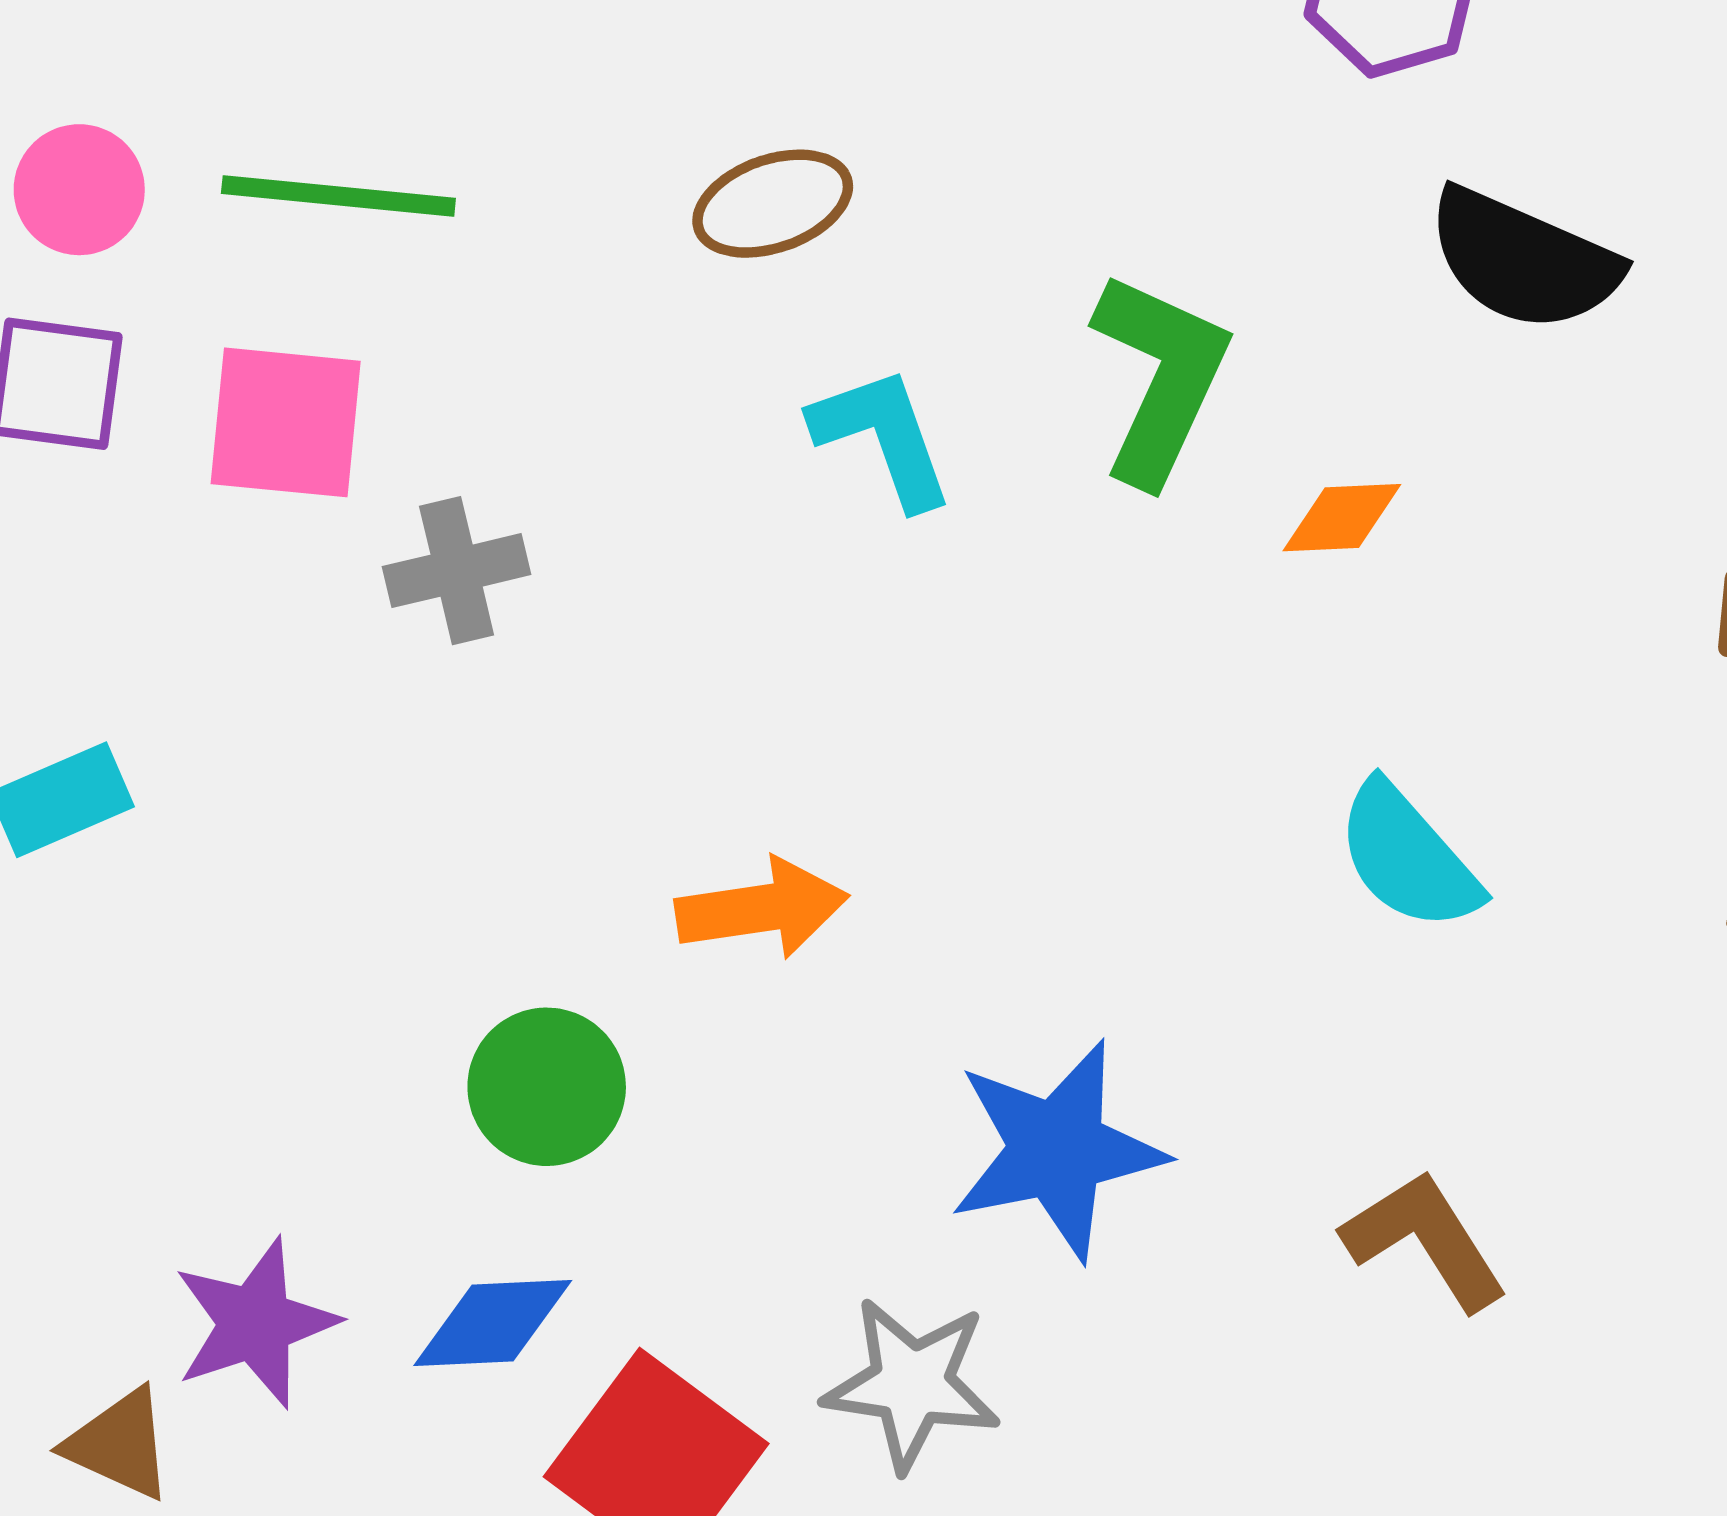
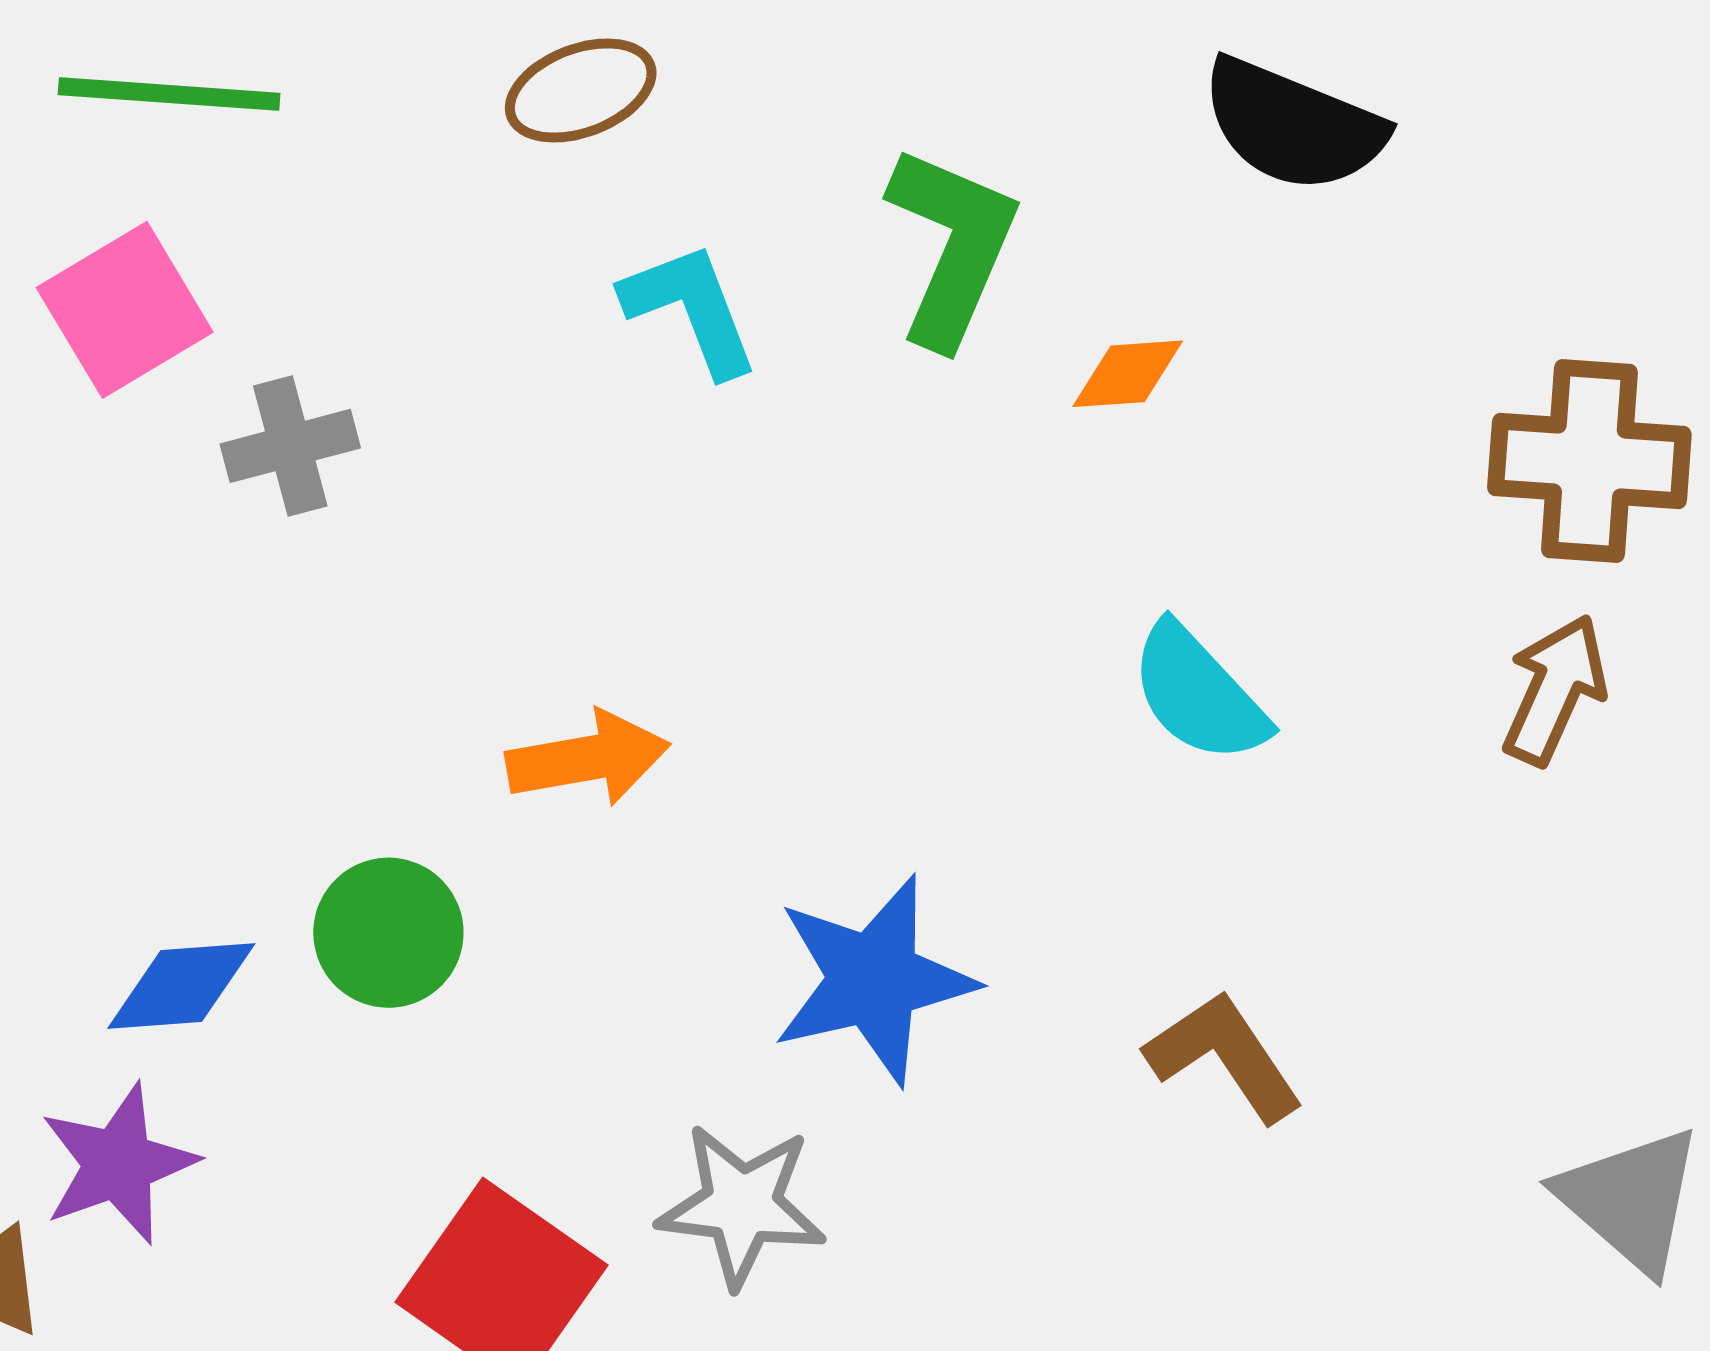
pink square: (286, 422) -> (125, 310), turned -35
blue diamond: (493, 1323) -> (181, 986), moved

